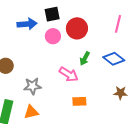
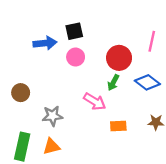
red circle: (77, 28) -> (119, 58), moved
orange rectangle: (79, 101) -> (118, 126), moved

